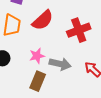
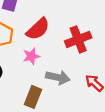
pink star: (37, 56) -> (31, 56), moved

